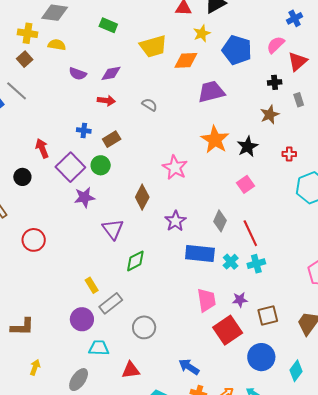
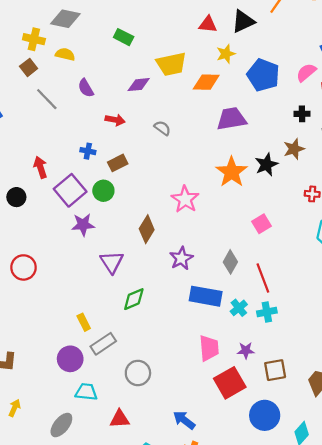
purple diamond: (111, 73) -> (139, 85), moved
purple semicircle: (78, 74) -> (86, 88), turned 36
gray line: (17, 91) -> (47, 99), moved
black star: (247, 147) -> (266, 165), moved

